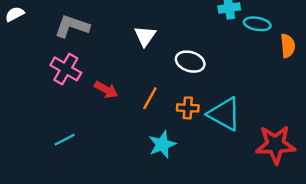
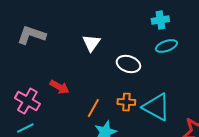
cyan ellipse: (257, 24) -> (166, 46), moved, turned -30
pink cross: (66, 69) -> (27, 101), moved
orange line: (150, 98) -> (93, 108), moved

